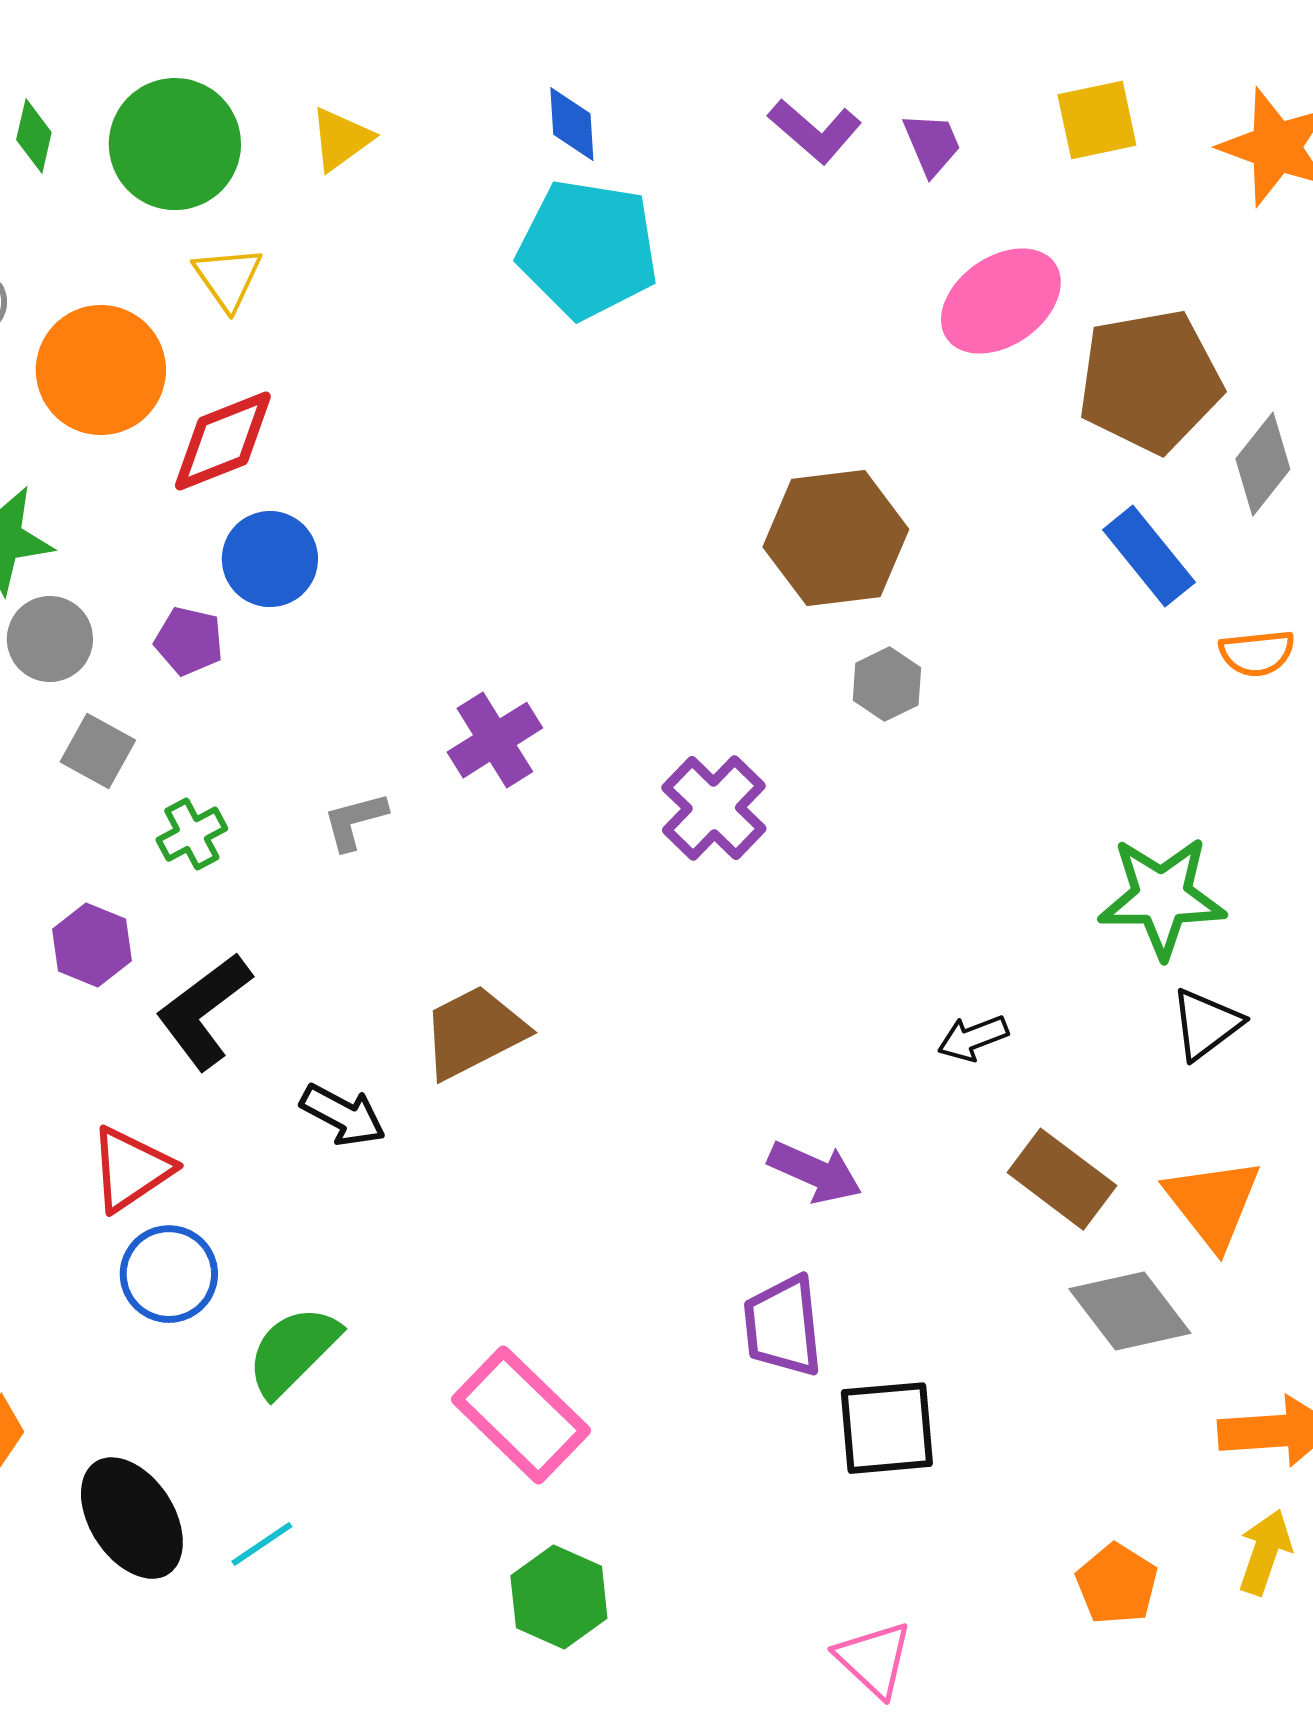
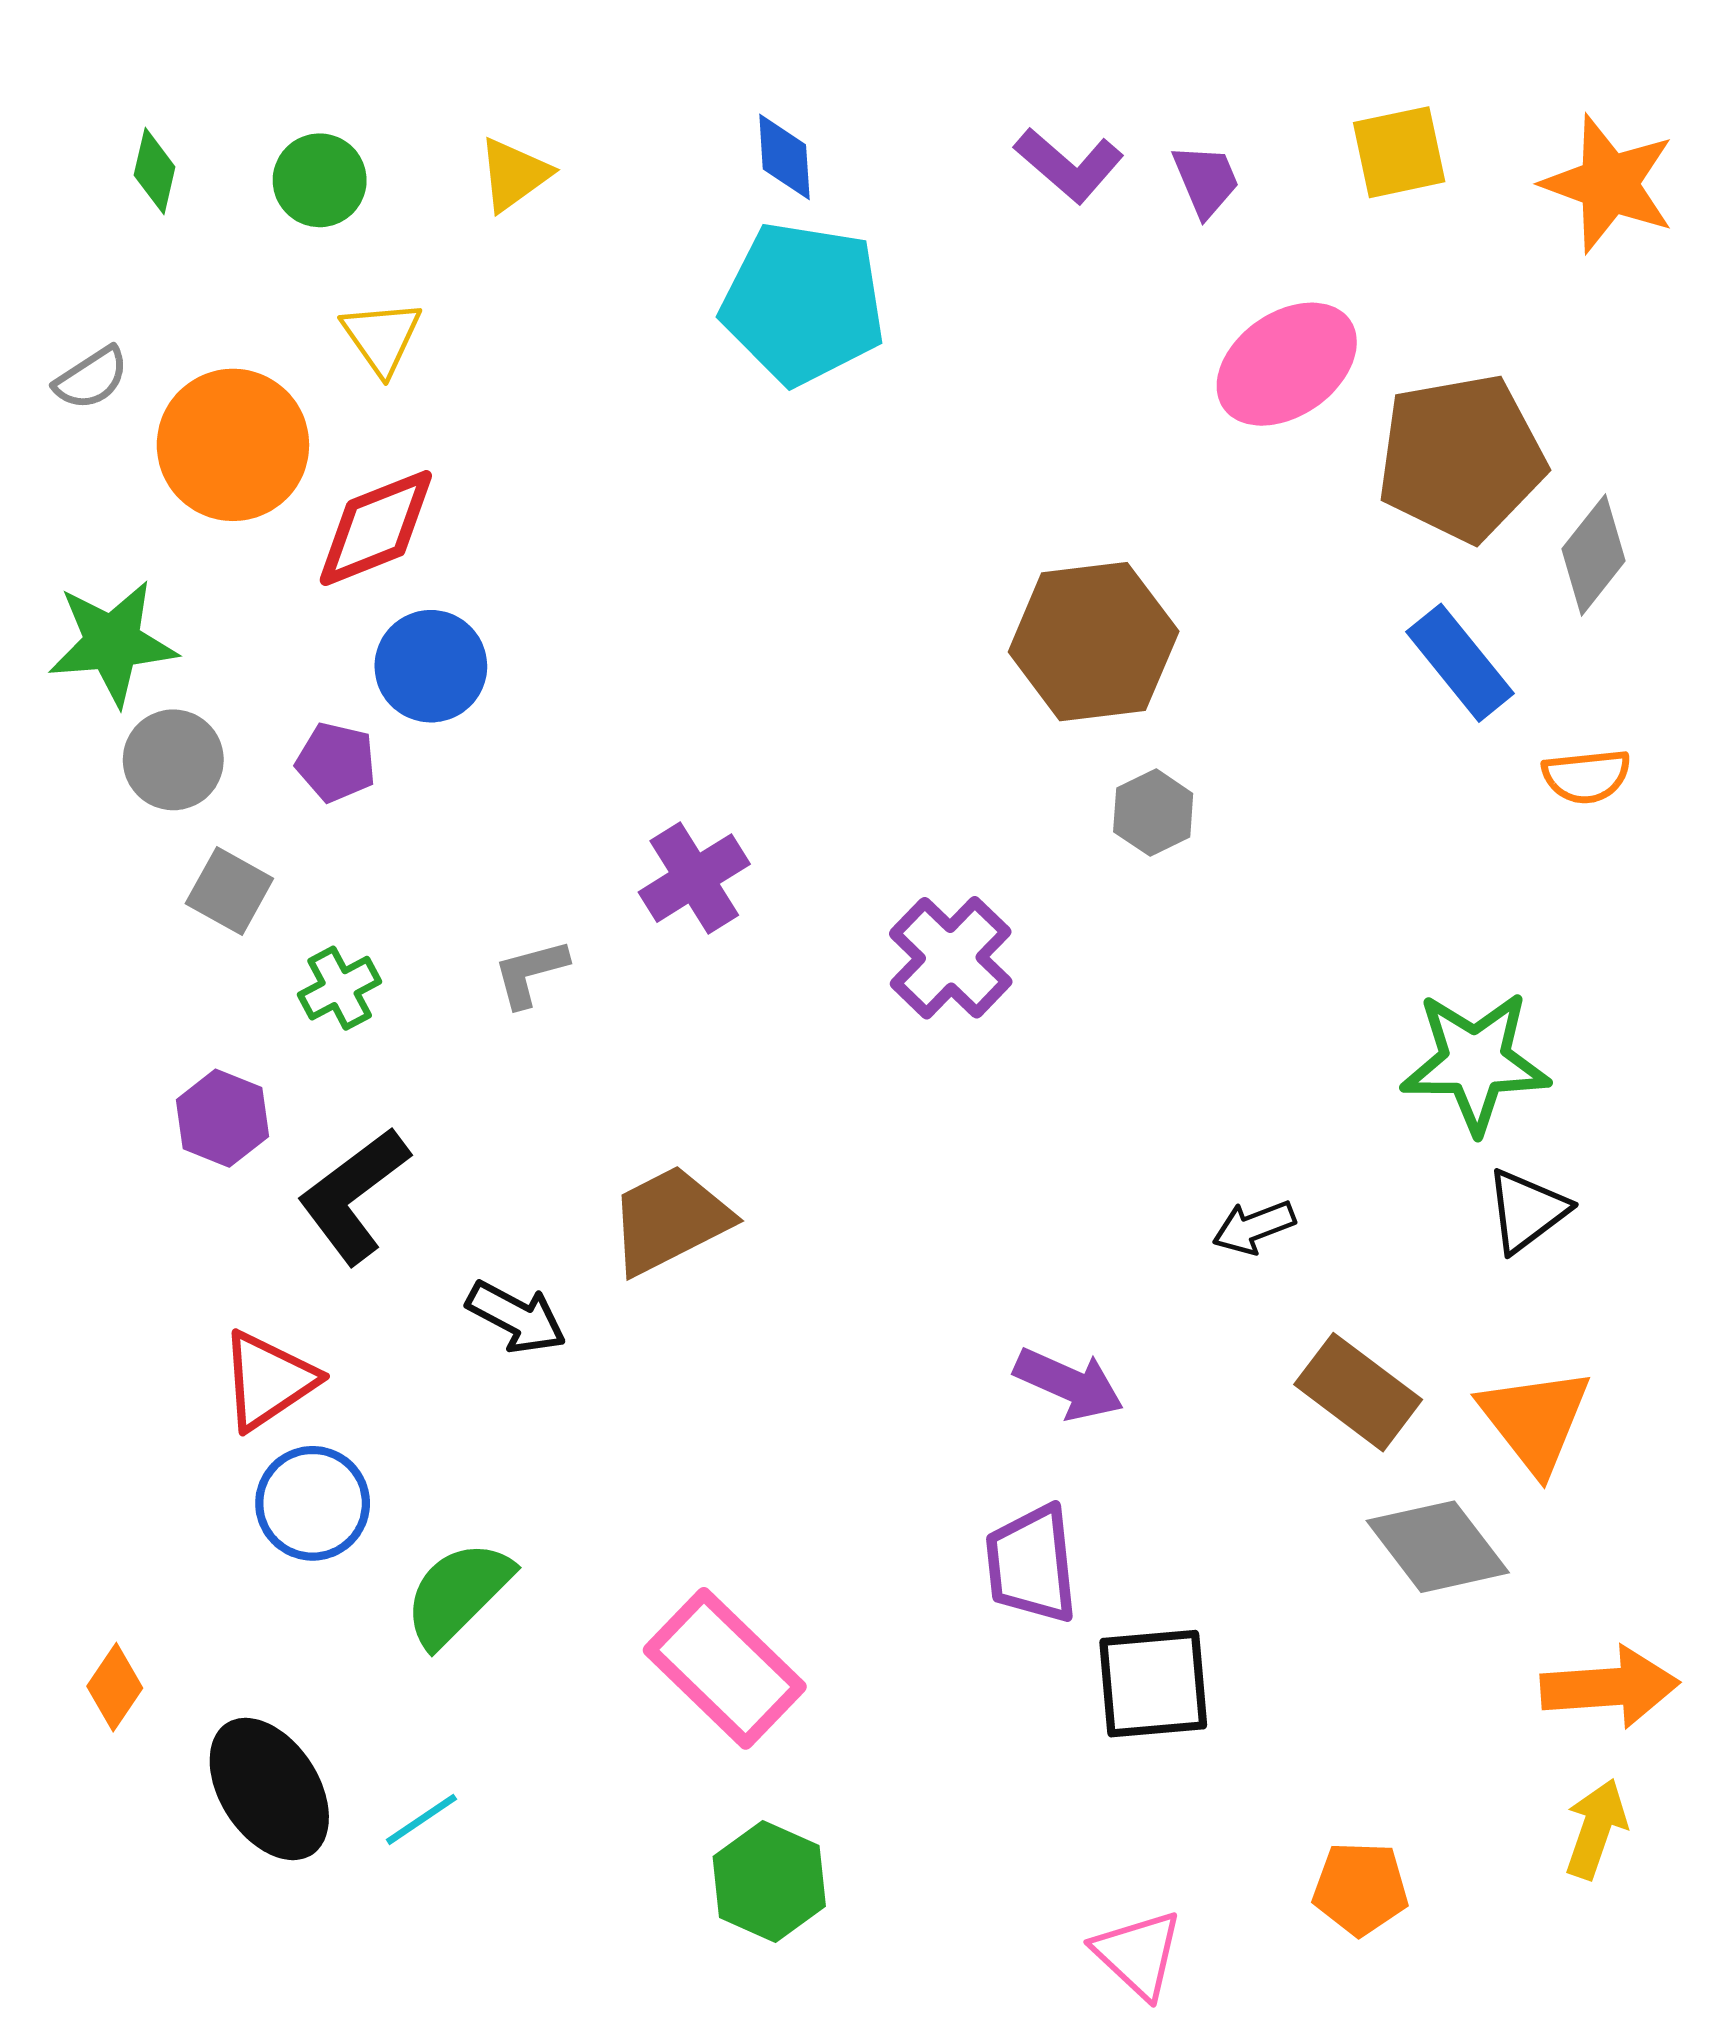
green circle: (175, 144) -> (320, 180), size x0.6
orange pentagon: (1117, 1584) -> (1360, 1889), moved, turned -30

